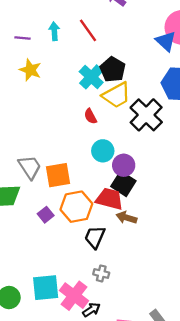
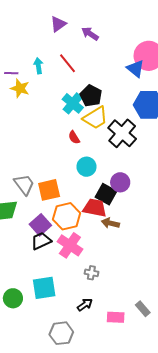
yellow star: (30, 70) -> (20, 88), moved
purple circle: (124, 165) -> (120, 182), moved
purple square: (46, 215) -> (40, 225), size x1.5
black trapezoid: (95, 237) -> (41, 241), moved, turned 45
pink cross: (74, 296) -> (70, 245), moved

